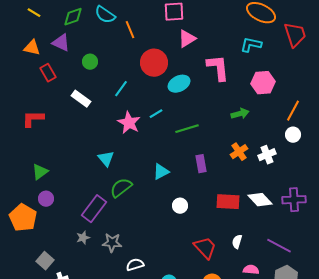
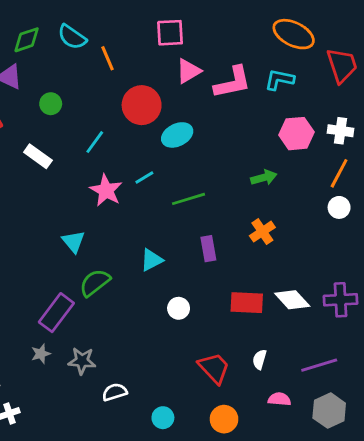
pink L-shape: (218, 68) -> (233, 82), moved, turned 84
white cross: (267, 155) -> (341, 131), moved, turned 30
purple line: (279, 246) -> (319, 365), turned -45

